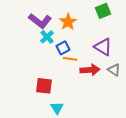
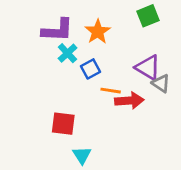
purple L-shape: (40, 21) -> (57, 30), turned -35
orange line: (70, 59) -> (111, 91), moved
gray triangle: (114, 70) -> (161, 83), moved

